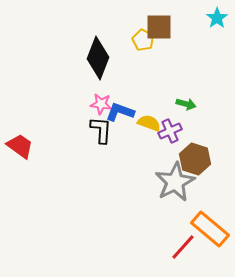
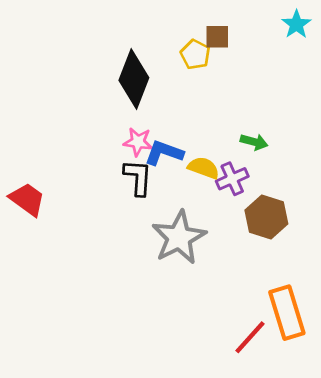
brown square: (159, 27) -> (217, 37), size x0.7
gray star: (175, 182) -> (179, 238), moved
orange rectangle: (210, 229) -> (287, 313), turned 33

